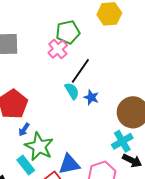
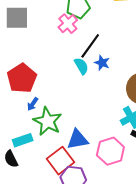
blue star: (91, 97) -> (102, 63), moved
cyan rectangle: (26, 165) -> (23, 140), moved, turned -72

